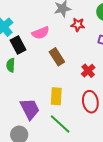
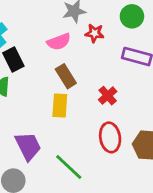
pink semicircle: (41, 33) -> (59, 42), moved
yellow rectangle: (56, 96) -> (60, 105), moved

